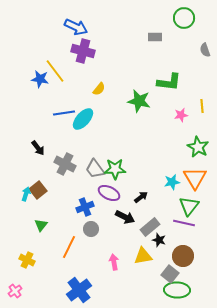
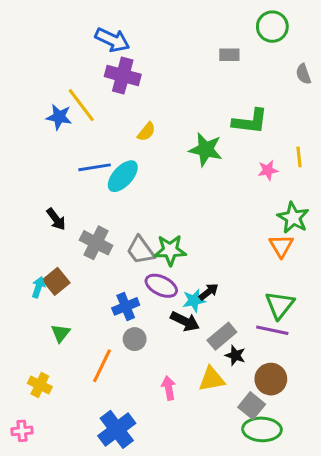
orange triangle: (195, 178) -> (281, 246), moved, size x0.7
cyan star: (172, 182) -> (194, 301), moved
pink cross: (15, 291) -> (22, 431), turned 32

